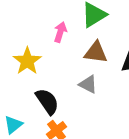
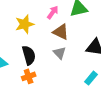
brown triangle: (96, 52) -> (61, 32), moved

